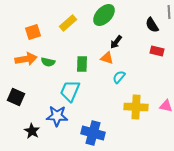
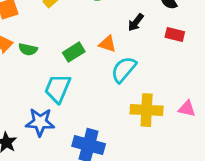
black arrow: (116, 42) -> (136, 22), moved
green rectangle: (82, 64) -> (74, 52), turned 56
cyan semicircle: (119, 77) -> (124, 70), size x1.5

